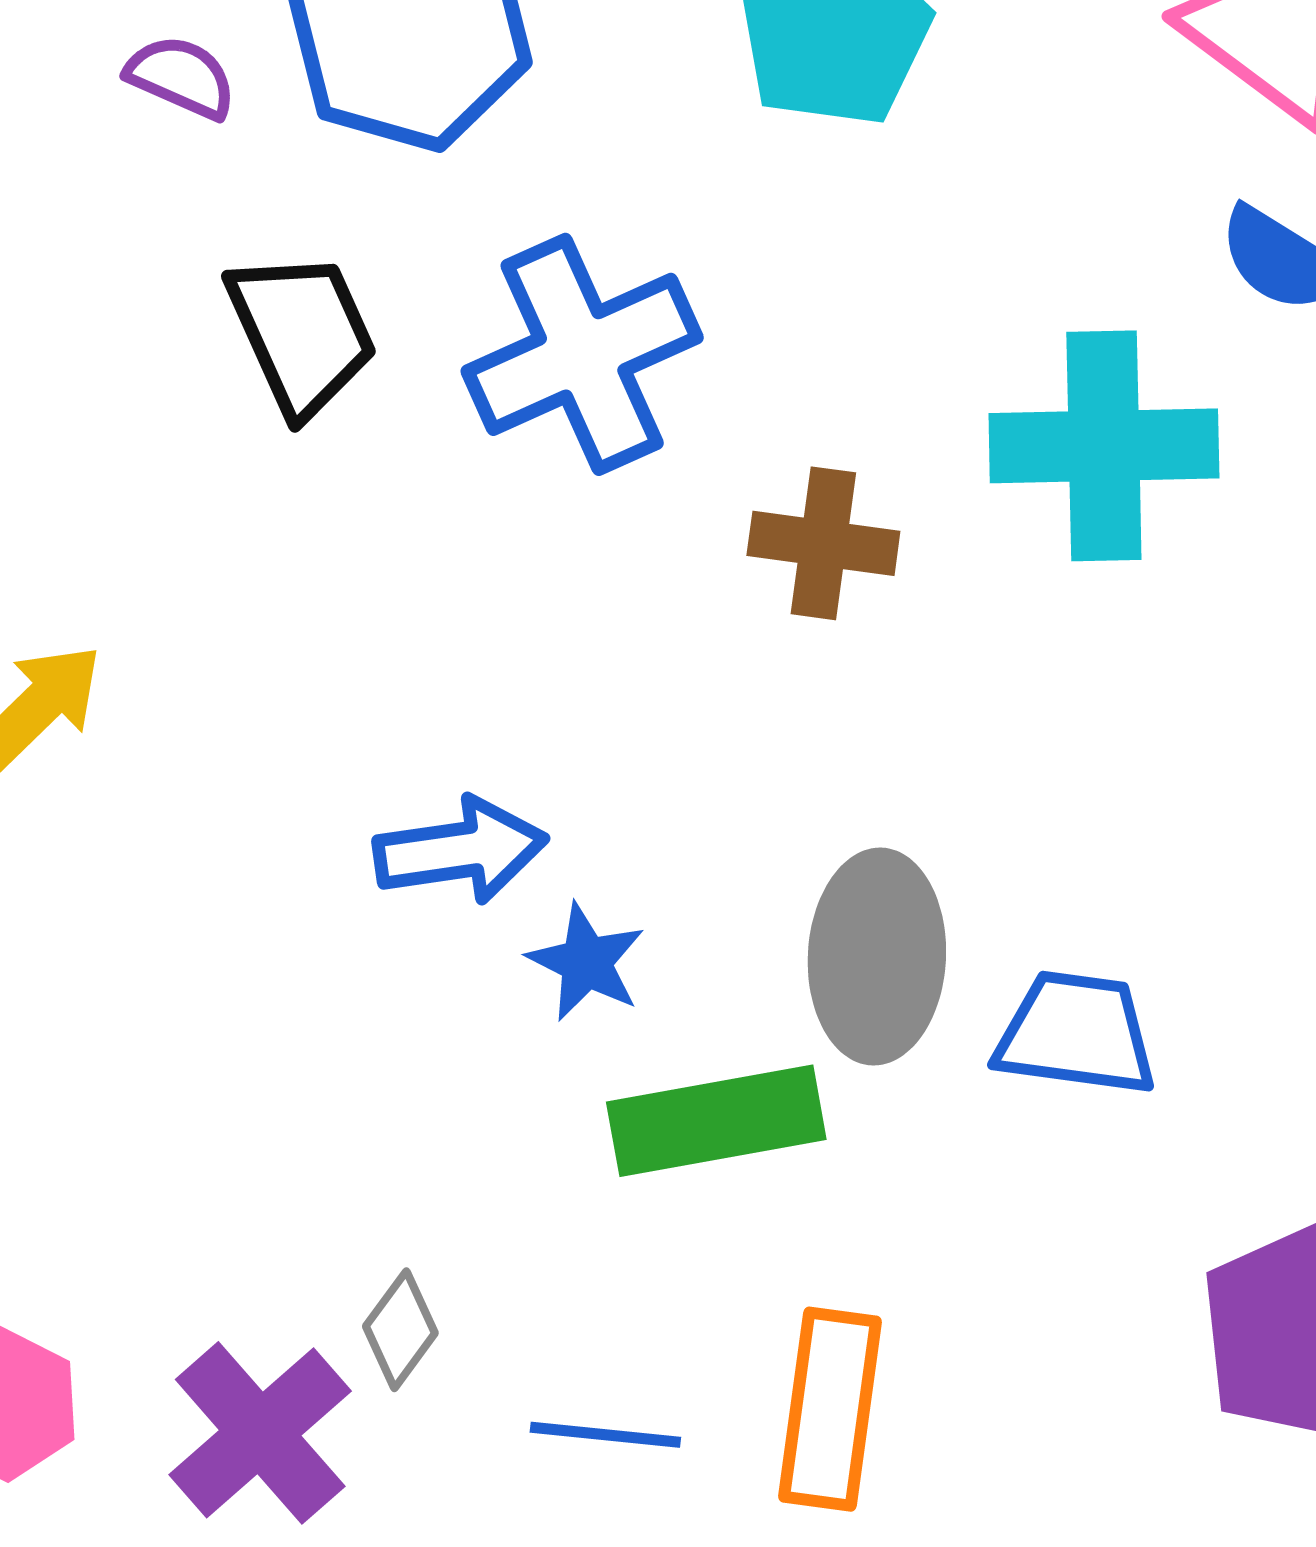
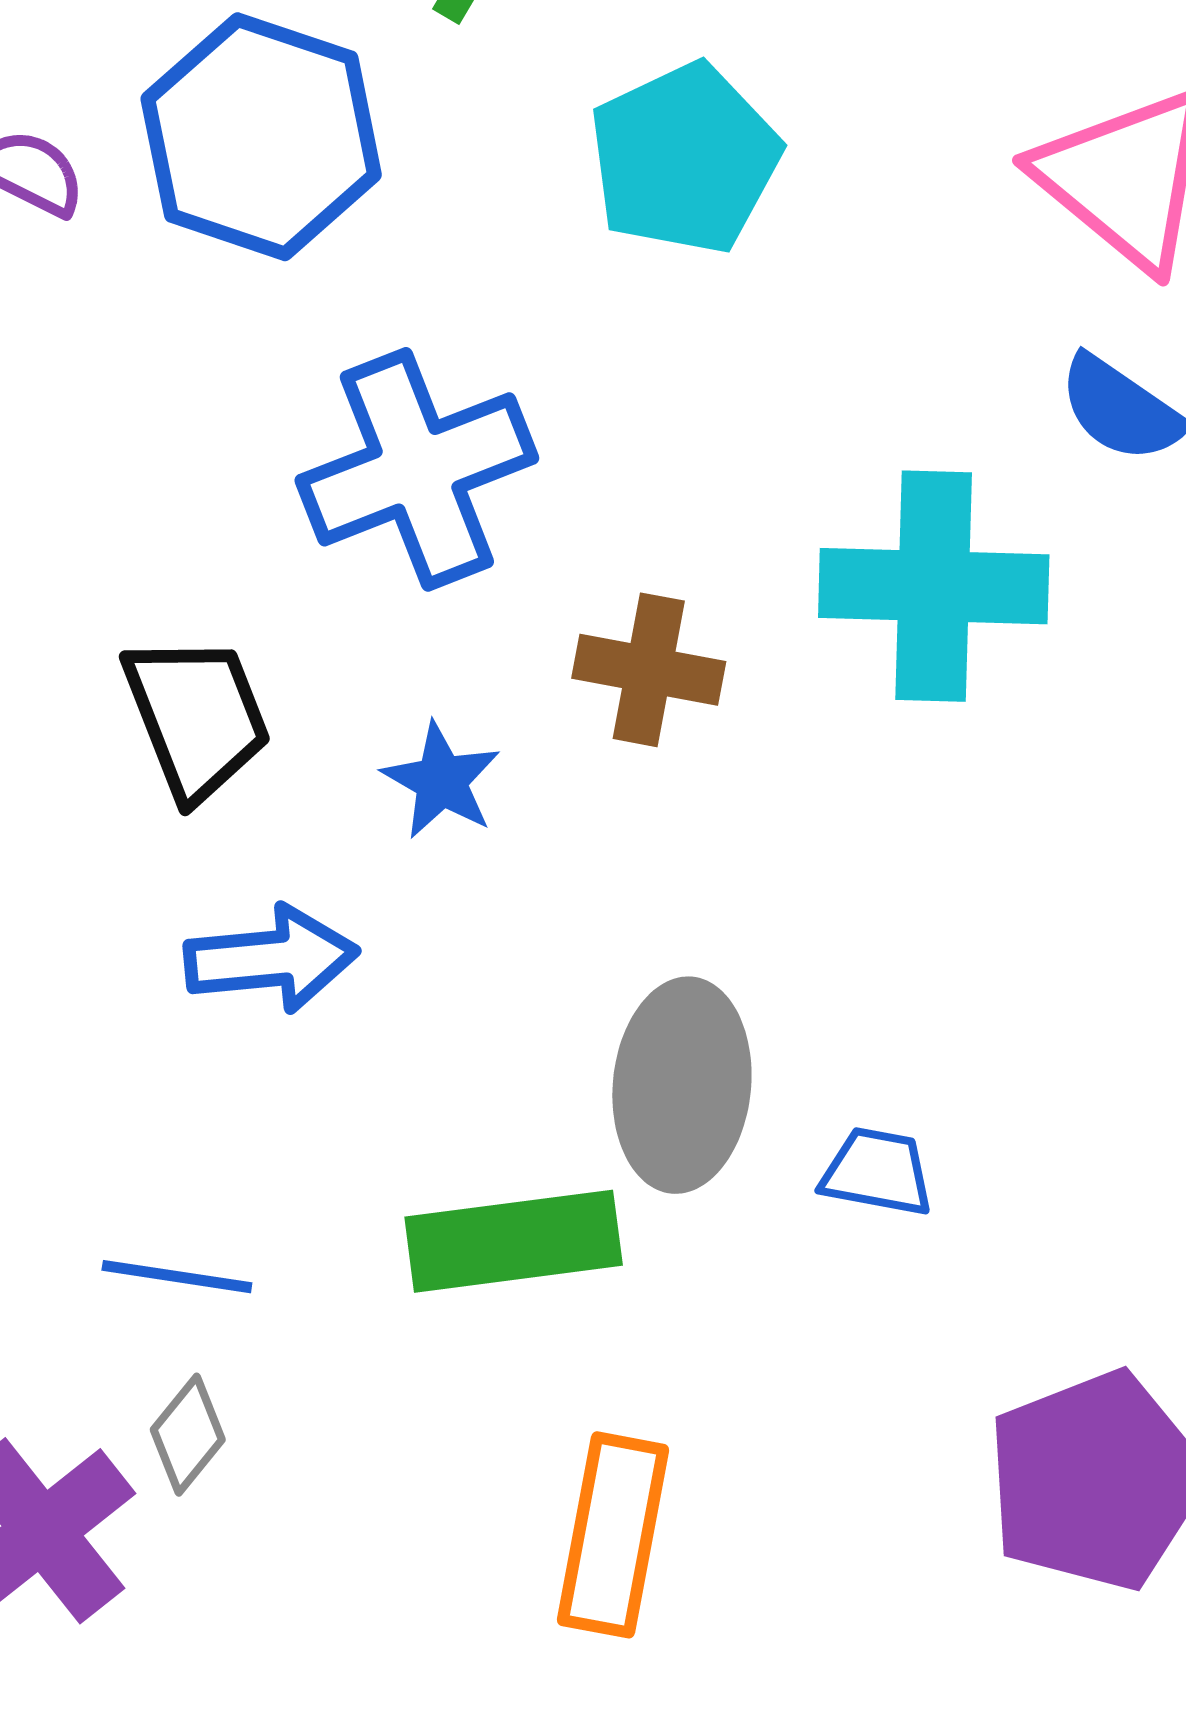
black trapezoid: (302, 333) -> (197, 717), moved
blue star: (586, 962) -> (441, 781), moved
blue trapezoid: (1076, 1034) -> (877, 1172), size x0.7
blue line: (605, 1435) -> (177, 1277), moved

